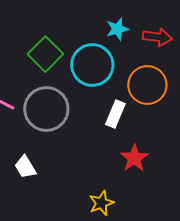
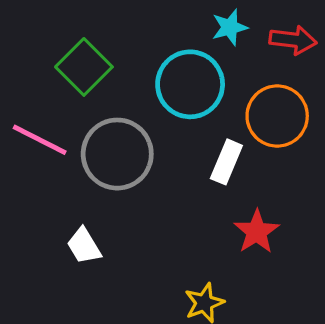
green square: (45, 54) -> (84, 67), moved

